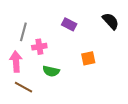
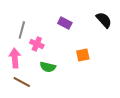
pink cross: (39, 47) -> (37, 44), turned 32

